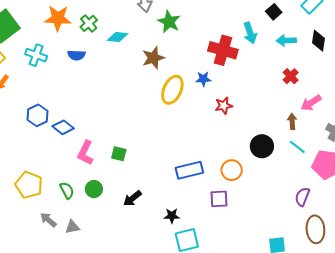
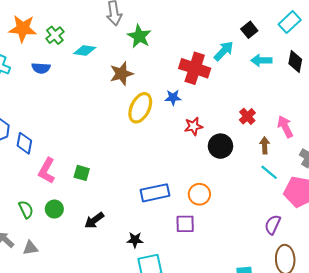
cyan arrow: (250, 33) -> (224, 51), turned -120
red cross: (291, 76) -> (247, 116), moved
pink arrow: (311, 103) -> (285, 127), turned 95
blue diamond: (63, 127) -> (24, 143), turned 60
black circle: (262, 146) -> (220, 146), moved

